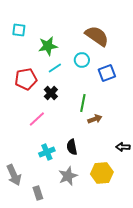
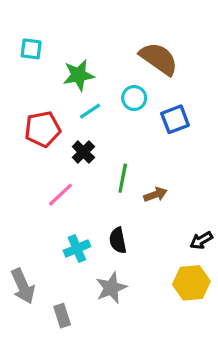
green line: (83, 103) -> (123, 178), moved
black arrow: (123, 147) -> (201, 240), turned -32
yellow hexagon: (102, 173) -> (191, 283), moved

